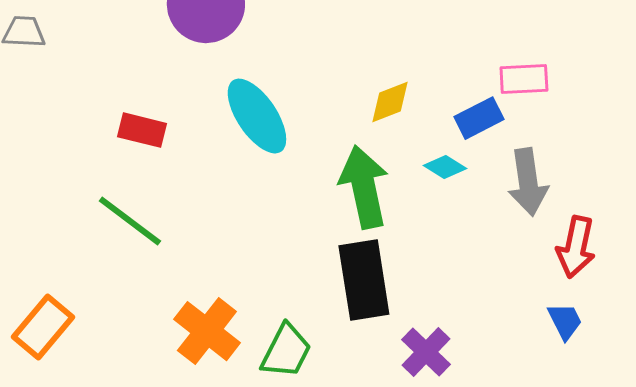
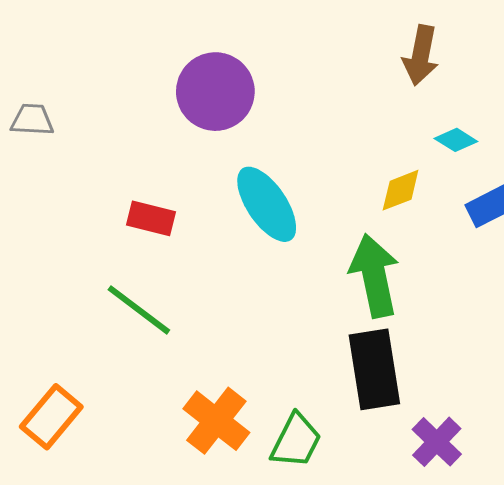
cyan diamond: (445, 167) -> (456, 140), moved

